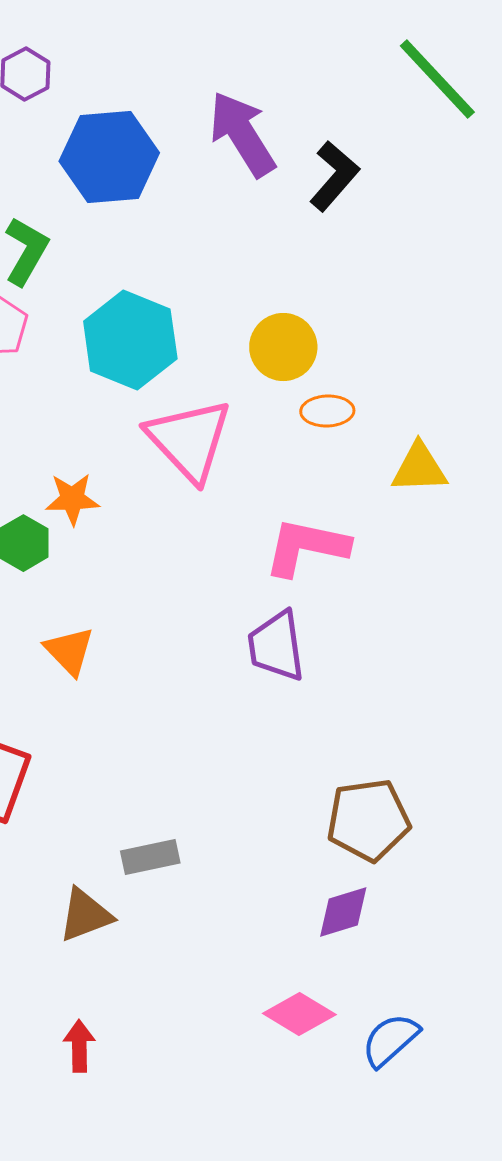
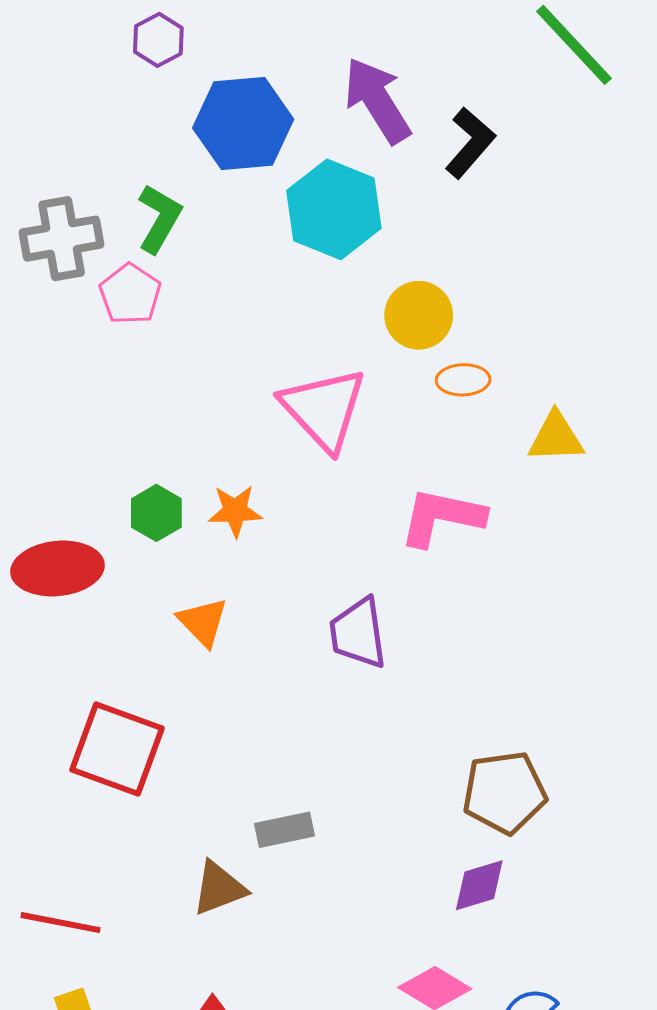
cyan hexagon: (130, 340) -> (334, 209), moved
orange star: (72, 499) -> (235, 511), moved
purple trapezoid: (276, 646) -> (358, 633), moved

